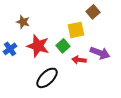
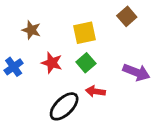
yellow square: (76, 30) -> (85, 33), moved
red star: (38, 46) -> (52, 63), size x0.7
red arrow: (79, 60) -> (95, 91), moved

